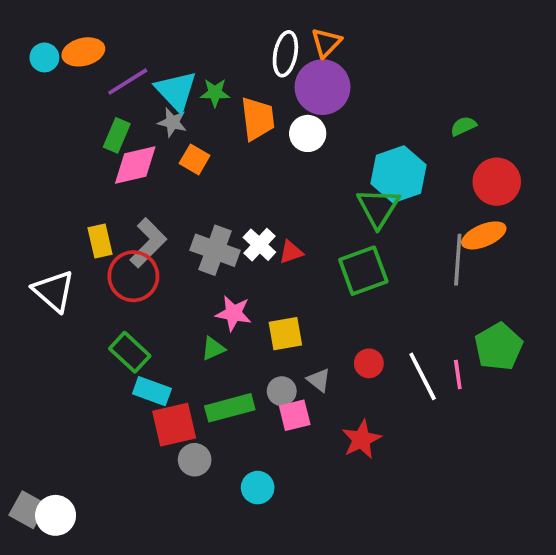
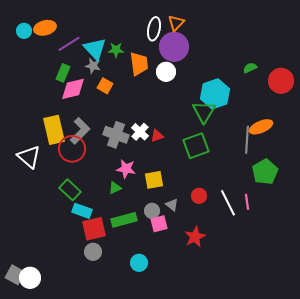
red circle: (497, 182) -> (281, 81), moved
yellow rectangle: (100, 241) -> (54, 130), size x1.6
green pentagon: (499, 347) -> (265, 172), moved
gray circle: (195, 460) -> (93, 252), moved

